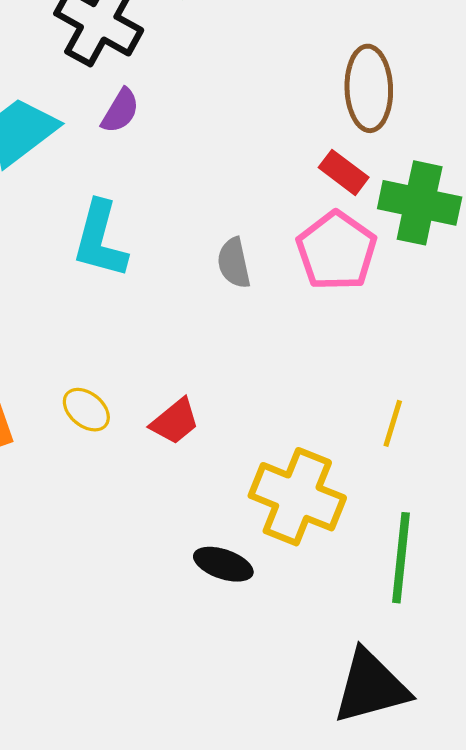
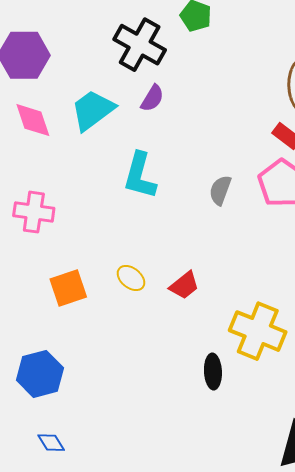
gray semicircle: (234, 263) -> (220, 190), turned 32
black ellipse: (223, 564) -> (213, 371), turned 68

